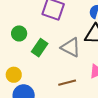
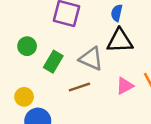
brown line: (67, 83) -> (79, 87), moved

